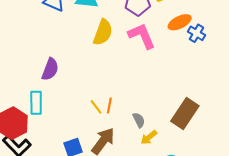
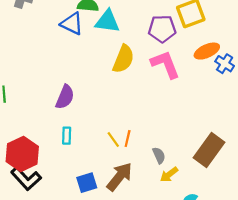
cyan rectangle: (36, 103) -> (67, 136), moved, size x0.7

